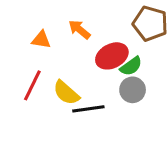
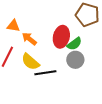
orange arrow: (80, 29) -> (29, 39), moved
red ellipse: (112, 56) -> (61, 37), turned -50

